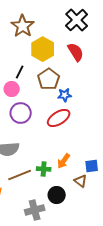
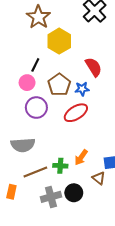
red semicircle: (76, 52) -> (94, 67), moved
brown pentagon: (49, 79) -> (59, 85), moved
gray cross: (35, 210) -> (51, 197), moved

